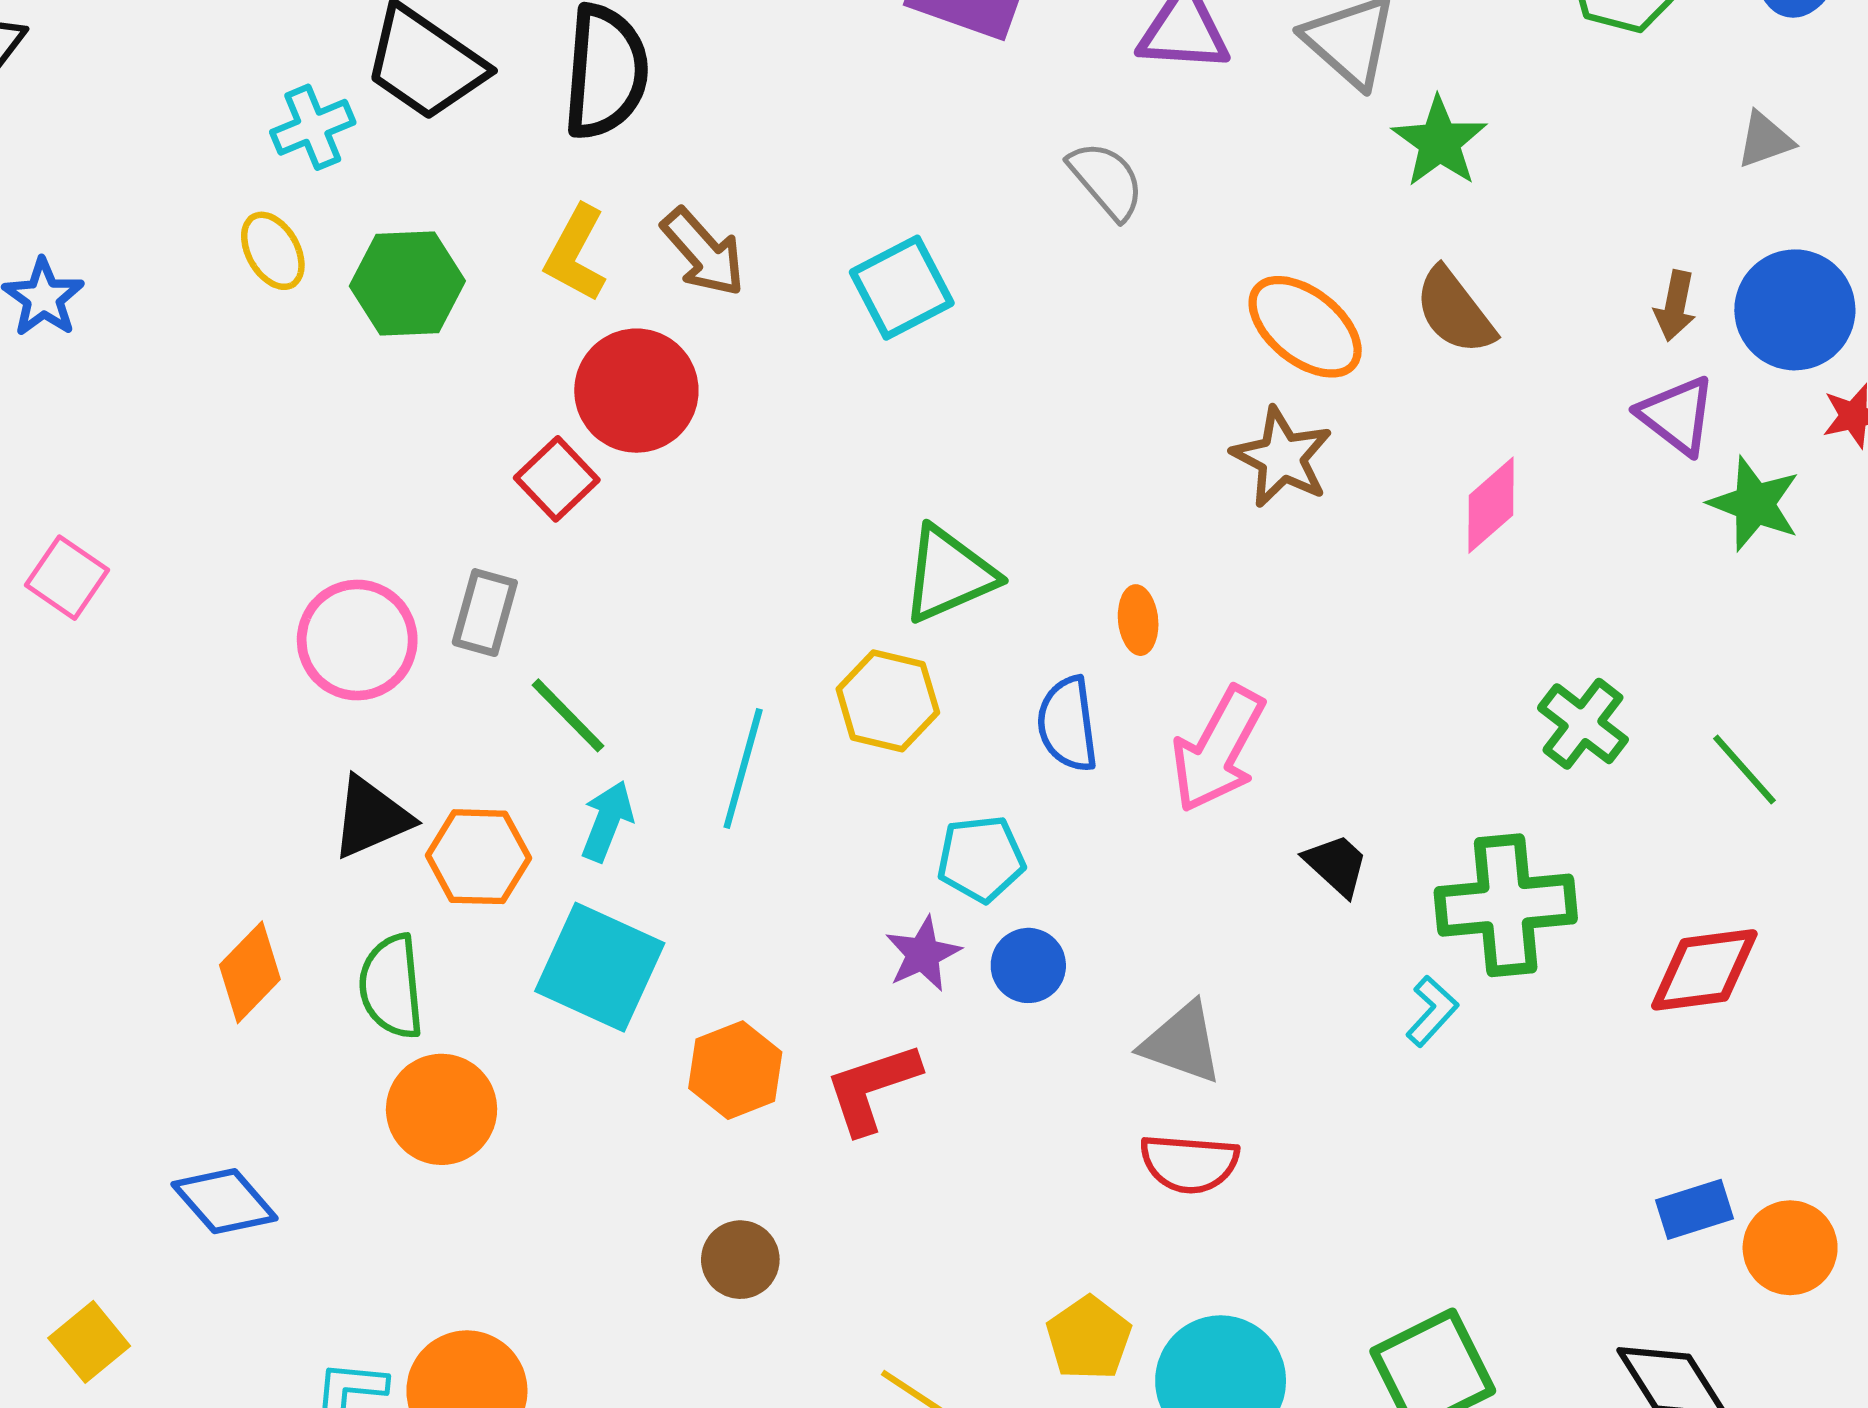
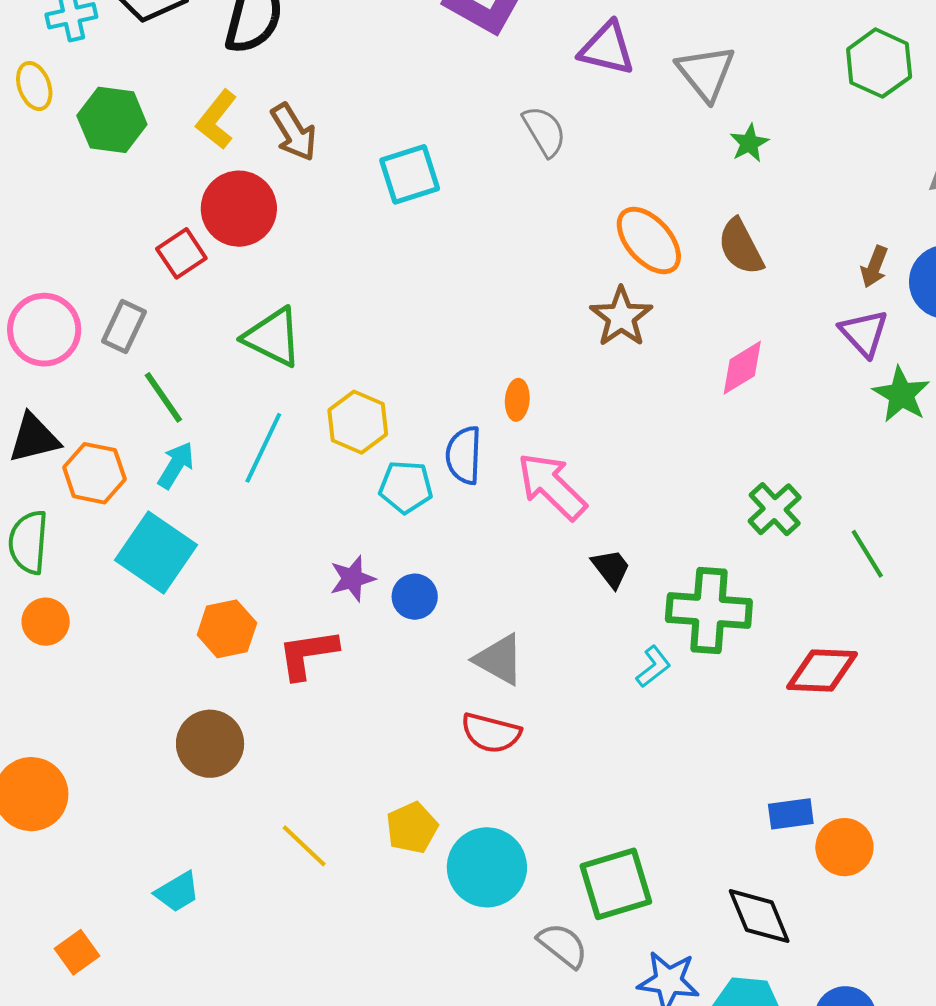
green star: (1439, 142) -> (749, 143), size x0.7
green triangle: (949, 574) -> (273, 337), moved, turned 40
pink arrow: (1218, 749) -> (552, 486), turned 96
cyan pentagon: (981, 859) -> (406, 487), moved
orange circle: (442, 1109) -> (46, 622), size x0.7
brown circle: (740, 1260) -> (210, 744), size x1.4

